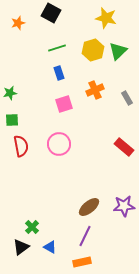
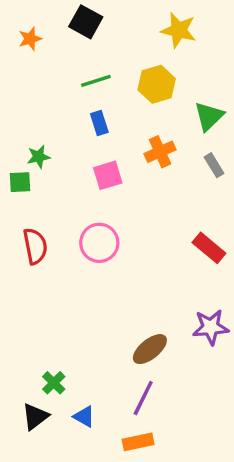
green triangle: (118, 51) -> (209, 116), moved
green star: (10, 93) -> (39, 157), moved
green square: (12, 120) -> (20, 182), moved
purple star: (124, 206) -> (211, 327), moved

